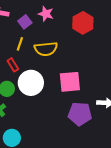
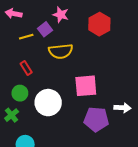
purple square: (25, 22) -> (45, 29), moved
yellow line: (20, 44) -> (26, 37), moved, turned 56
white circle: (31, 83) -> (48, 103), moved

